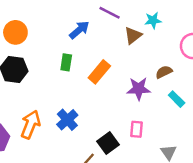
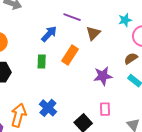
cyan star: (153, 20) -> (125, 20), moved
orange rectangle: (99, 72) -> (70, 55), moved
brown semicircle: (164, 72) -> (131, 58), moved

